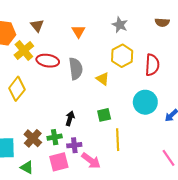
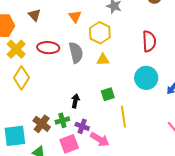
yellow cross: (24, 50) -> (16, 49), moved
yellow hexagon: (122, 56) -> (100, 33), moved
yellow triangle: (103, 79) -> (103, 60), turned -32
purple cross: (74, 145) -> (82, 126), turned 32

